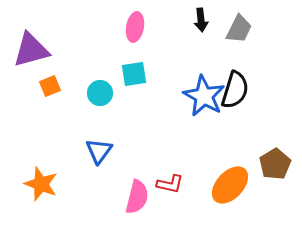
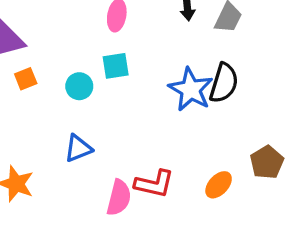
blue triangle: (99, 151) -> (78, 148), turned 32
red L-shape: (170, 184) -> (154, 184), size x1.4
orange ellipse: (230, 185) -> (219, 185), size x0.7

